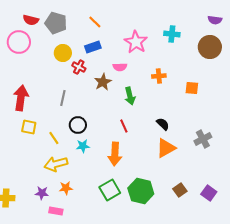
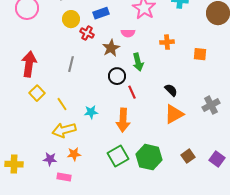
black circle: (78, 125) -> (117, 76), moved
yellow square: (29, 127) -> (37, 93), turned 35

